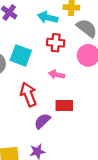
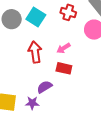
pink arrow: (57, 75) -> (63, 48), moved, turned -56
purple semicircle: (42, 121) -> (44, 87), moved

